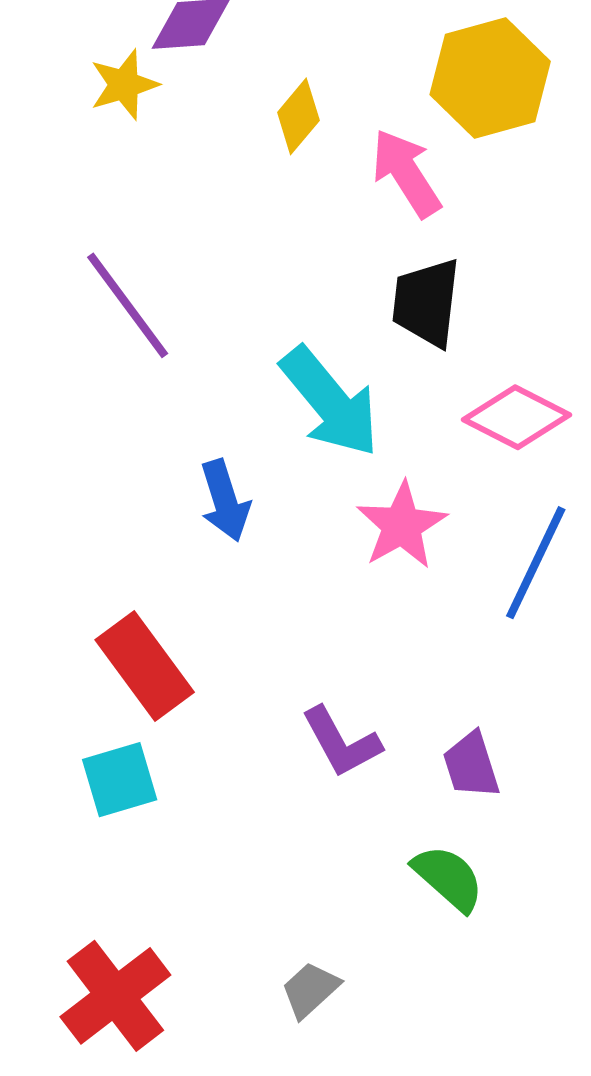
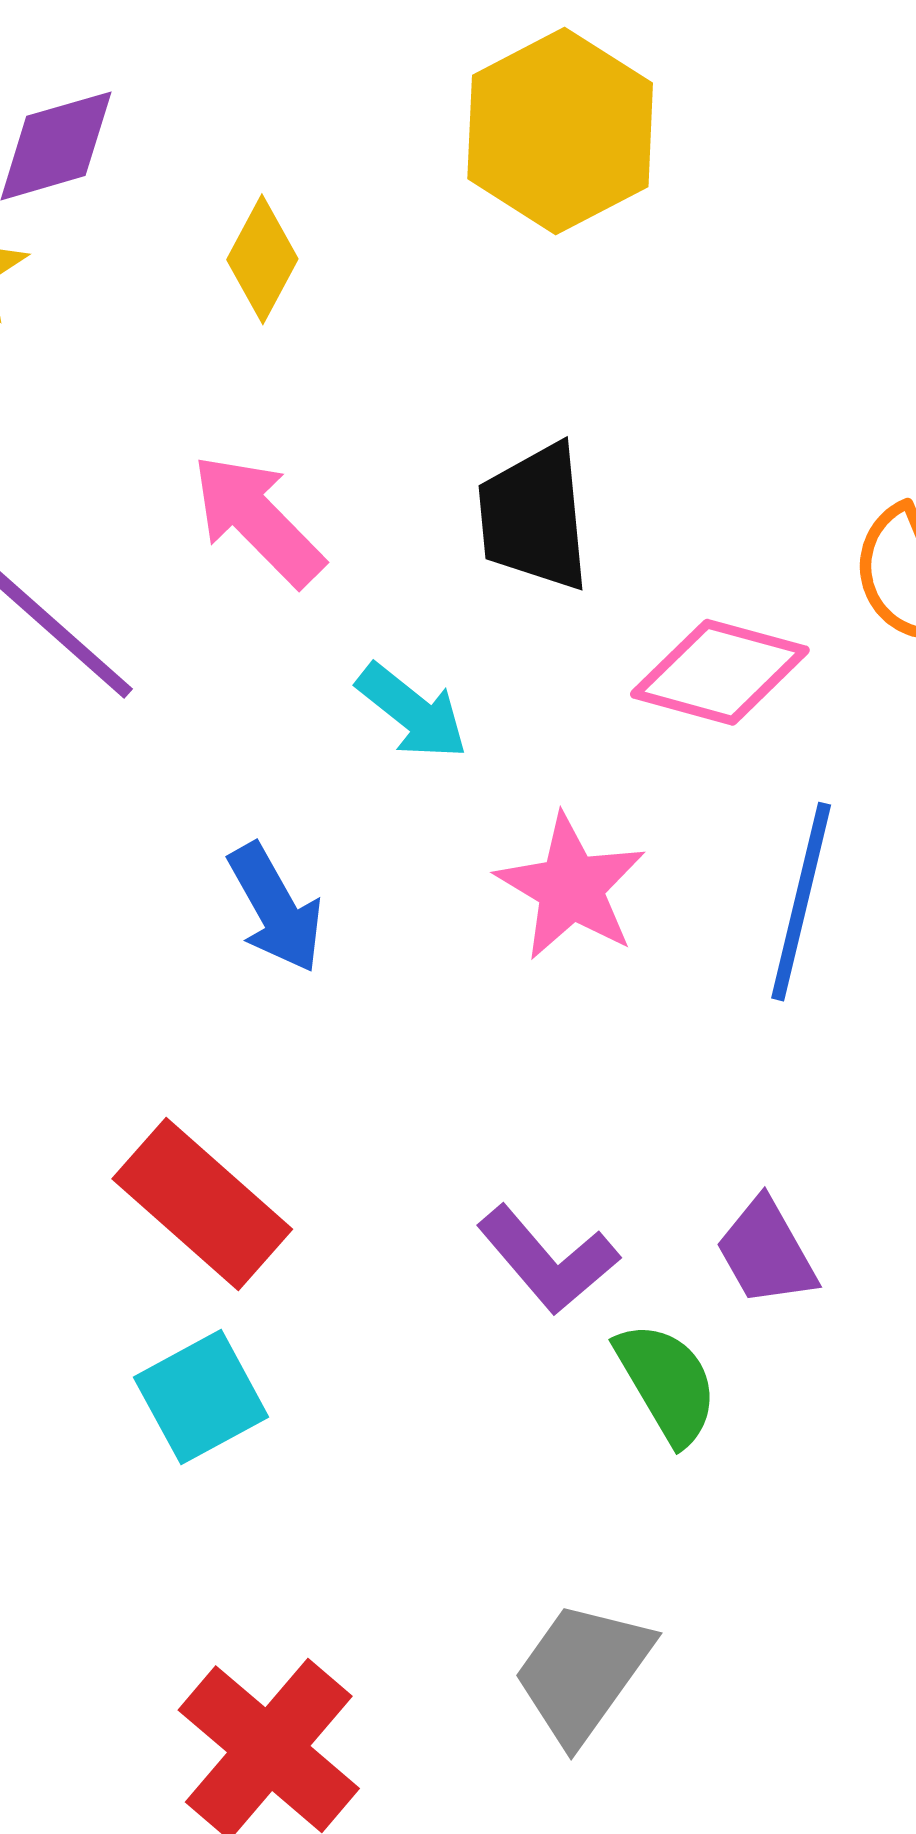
pink arrow: (406, 173) -> (258, 520), moved
cyan arrow: (330, 402) -> (412, 712), size x0.6
green semicircle: (448, 878) -> (667, 1383), moved, turned 30
gray trapezoid: (310, 990) -> (583, 1672), size x1.5

